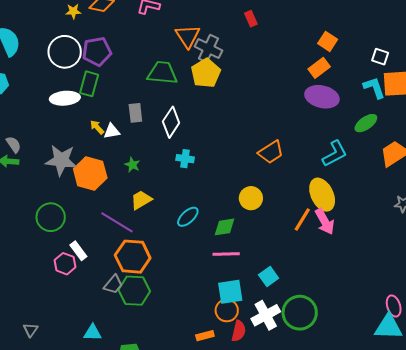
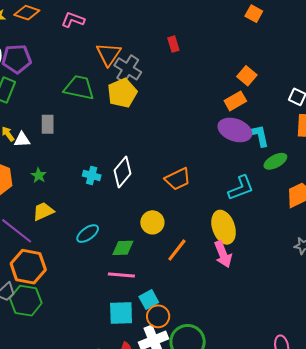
cyan L-shape: (374, 88) -> (259, 136), moved
white diamond: (171, 122) -> (123, 172), moved
orange line: (302, 219) -> (177, 250), moved
cyan square: (269, 277) -> (149, 300), moved
orange circle: (227, 310) -> (158, 316), moved

